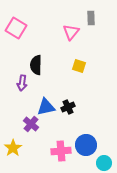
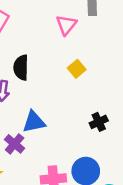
yellow square: (79, 66) -> (77, 69), turned 32
black cross: (68, 107) -> (99, 122), moved

